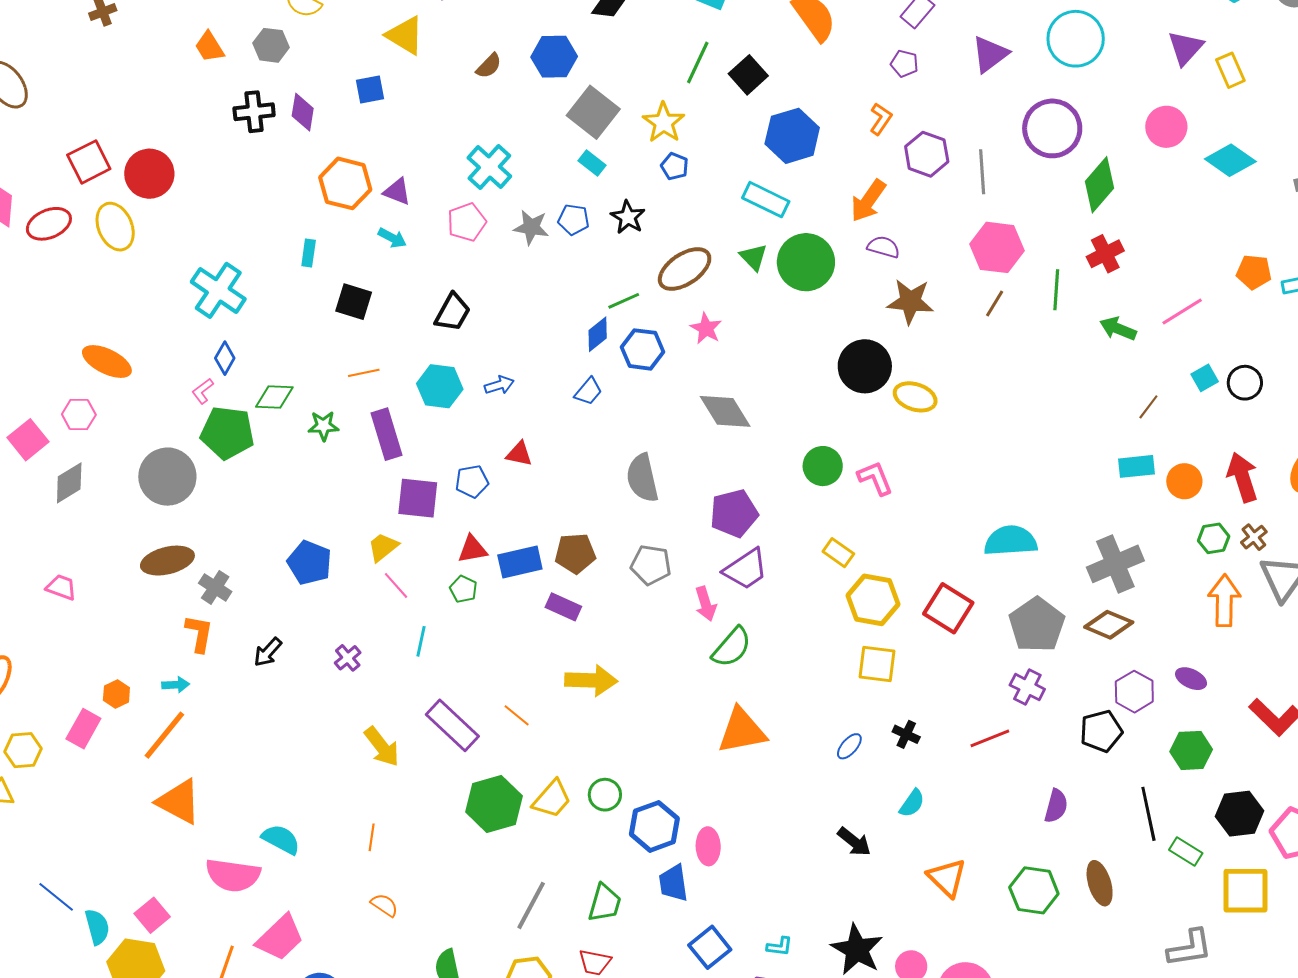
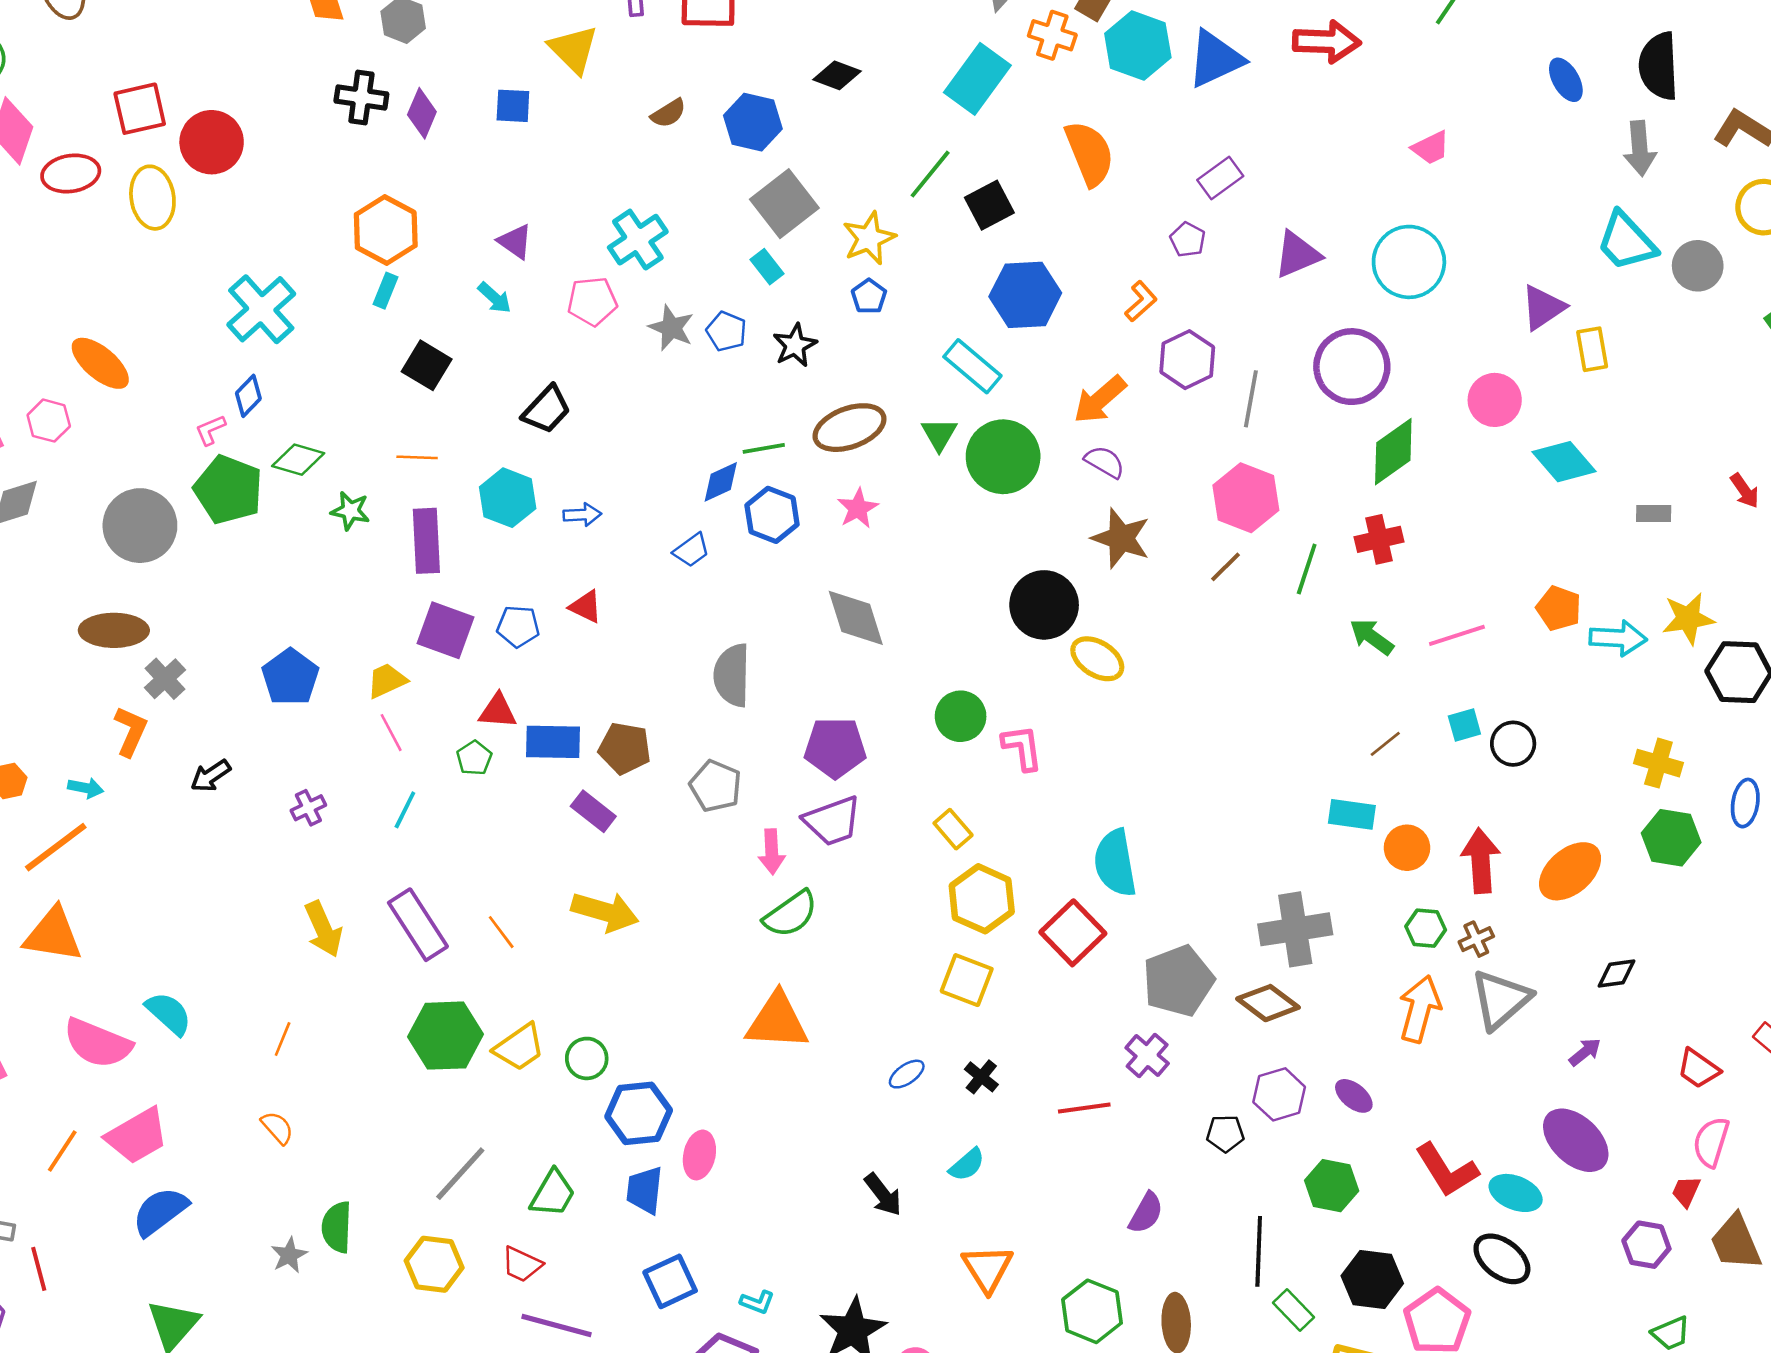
orange hexagon: (345, 183) -> (386, 230), moved
cyan semicircle: (1011, 541) -> (1115, 863), moved, turned -110
black pentagon: (1101, 731) -> (1225, 1134), size x0.7
orange triangle: (179, 802) -> (53, 935), turned -33

